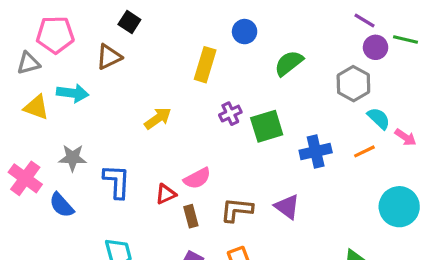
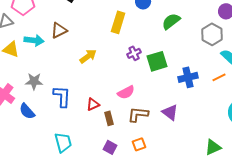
brown triangle: (109, 57) -> (59, 30), moved
pink semicircle: (197, 178) -> (126, 92), moved

